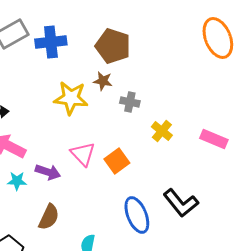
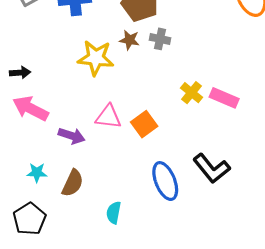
gray cross: (130, 102) -> (160, 39), moved
pink rectangle: (214, 139) -> (224, 98), moved
pink triangle: (83, 154) -> (108, 117), turned -40
cyan star: (17, 181) -> (37, 173), moved

